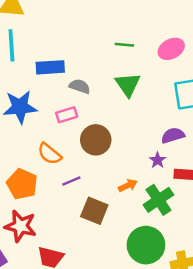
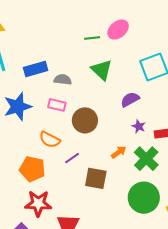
pink ellipse: (171, 49) -> (118, 30), moved
pink rectangle: (67, 115) -> (57, 105), turned 42
purple semicircle: (173, 135) -> (130, 100), moved

